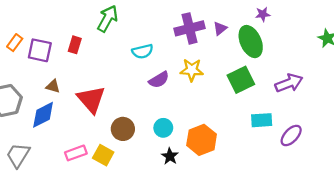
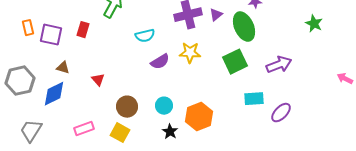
orange rectangle: (15, 43) -> (28, 28), turned -49
red triangle: (91, 99) -> (98, 80), size x0.5
yellow square: (103, 155) -> (120, 133), moved

